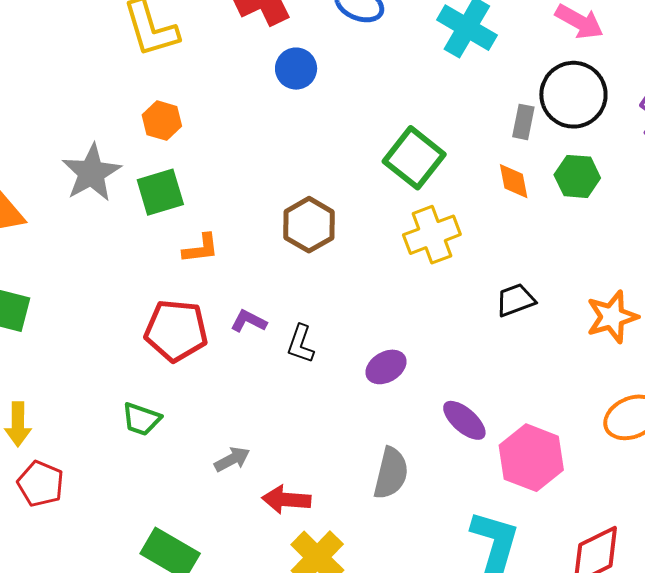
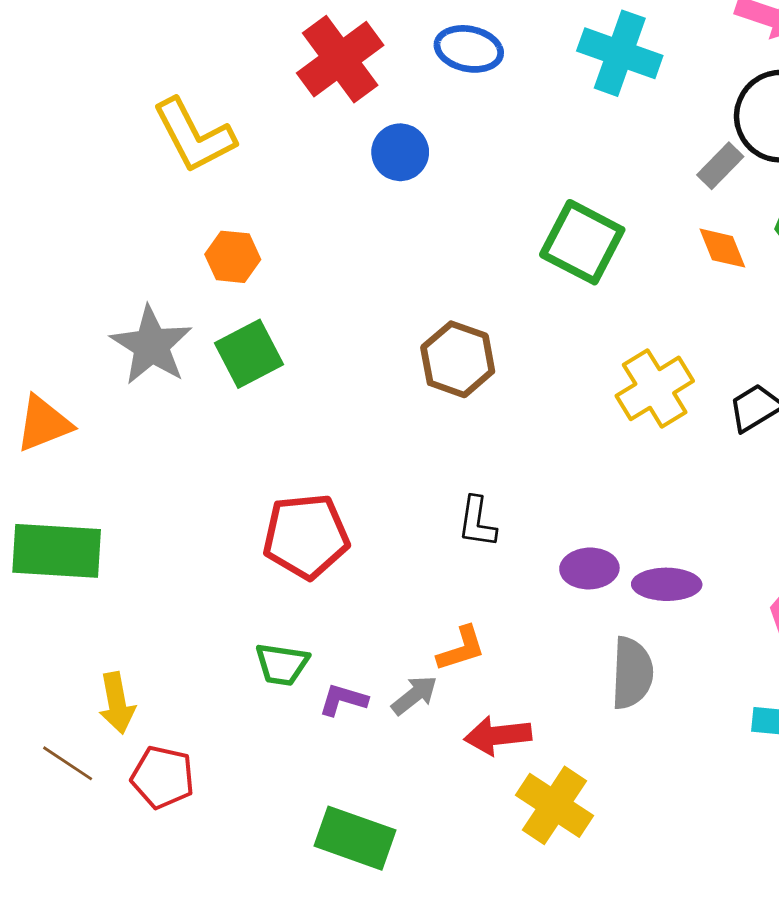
gray rectangle: (523, 122) -> (720, 166), turned 44
yellow cross: (432, 235) -> (655, 388), moved
orange L-shape: (201, 248) -> (461, 649), moved
purple L-shape: (249, 321) -> (343, 700), moved
purple ellipse: (386, 367) -> (589, 568), moved, turned 39
purple ellipse: (464, 420) -> (667, 584), moved, turned -30

